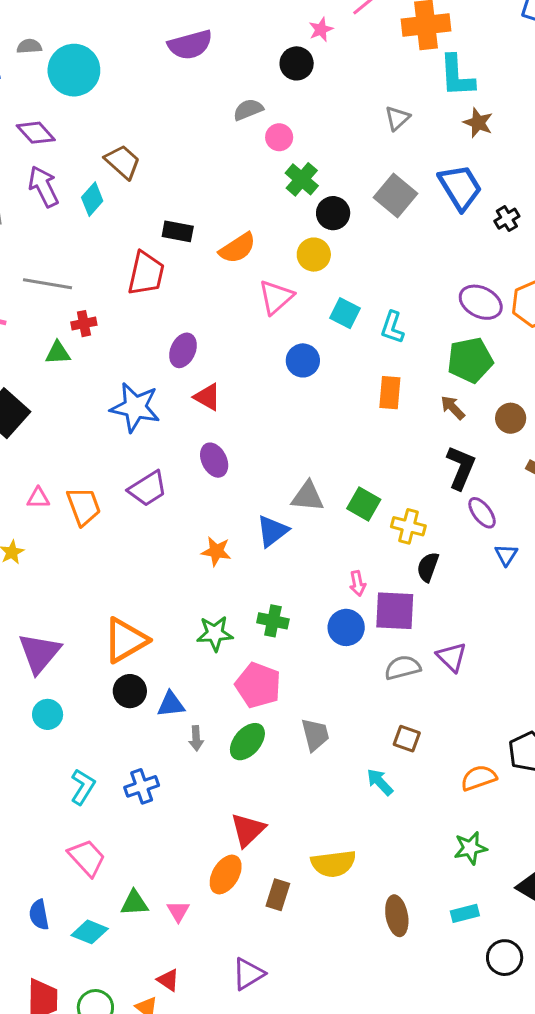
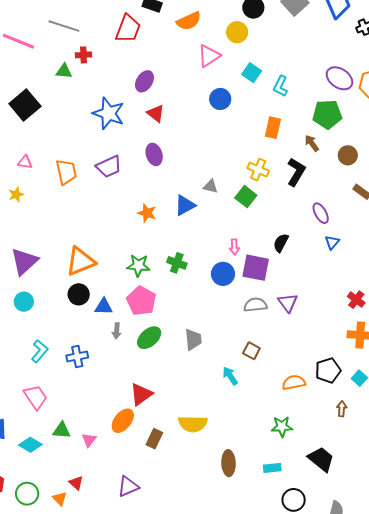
black L-shape: (461, 468) -> (296, 172), moved
gray triangle: (308, 496) -> (211, 186), size x0.7
pink triangle: (38, 498) -> (25, 162), moved
yellow cross: (408, 526) -> (258, 170), moved
pink pentagon: (258, 685) -> (141, 301), moved

